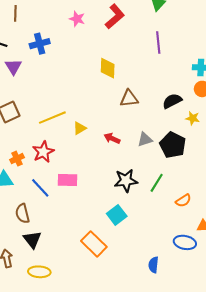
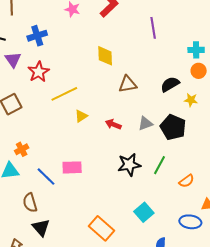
yellow line: (52, 118) -> (64, 94), moved
red star: (43, 152) -> (39, 72), moved
cyan square: (117, 215) -> (144, 212), moved

